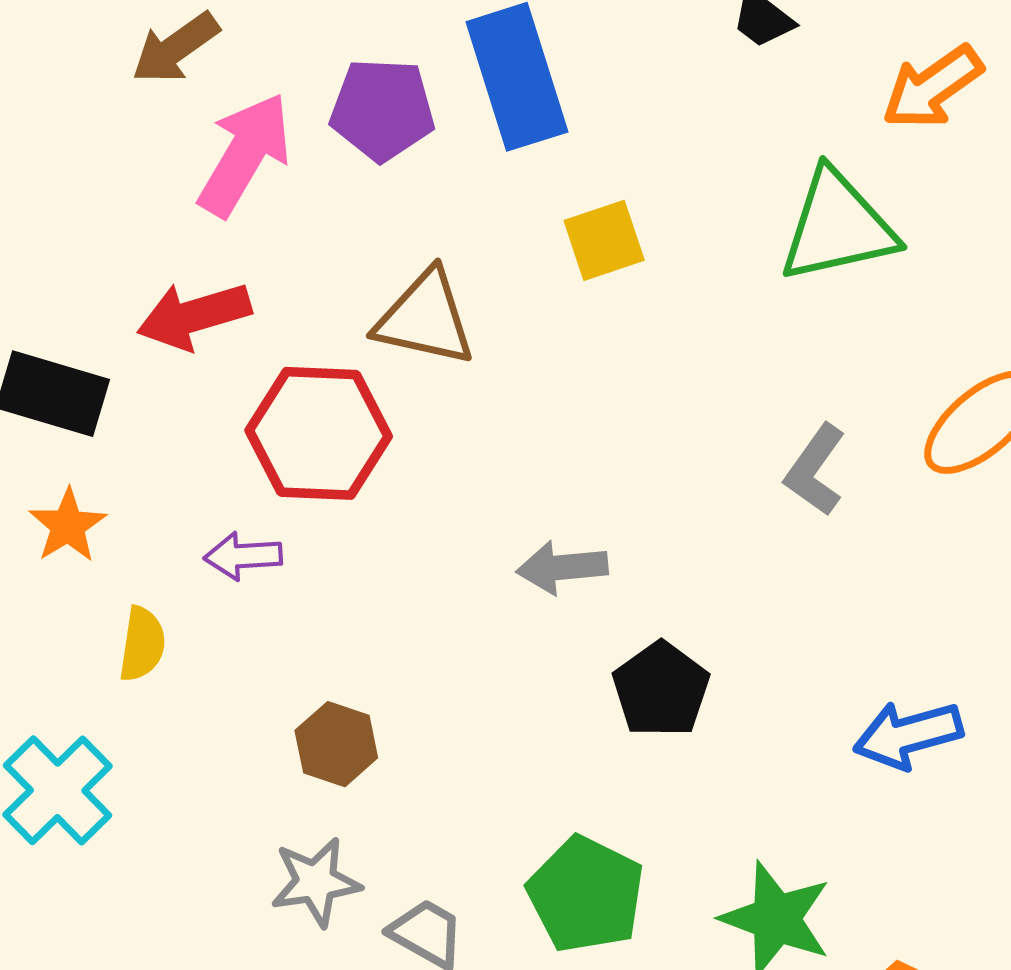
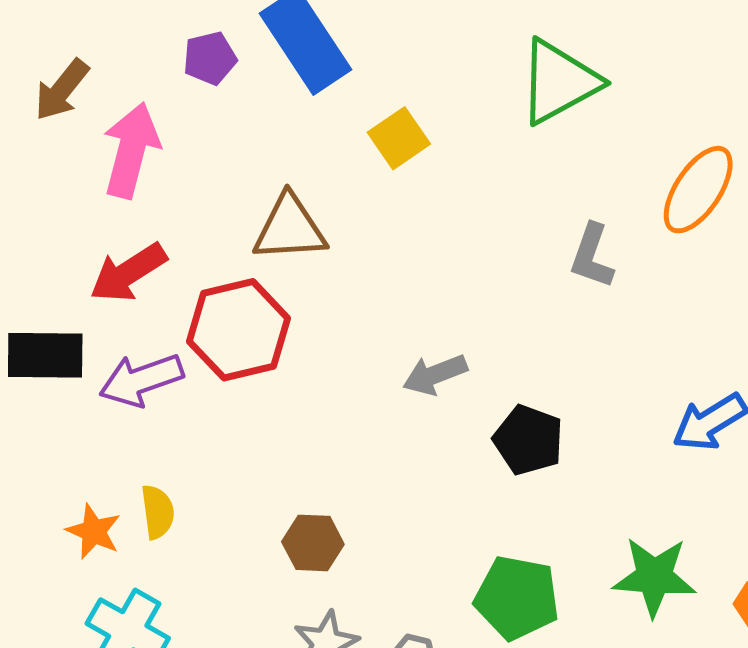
purple pentagon: (382, 110) -> (210, 58), moved, size x0.7
orange star: (68, 526) -> (94, 531), moved
purple arrow: (243, 556) -> (141, 380), moved, size x1.5

